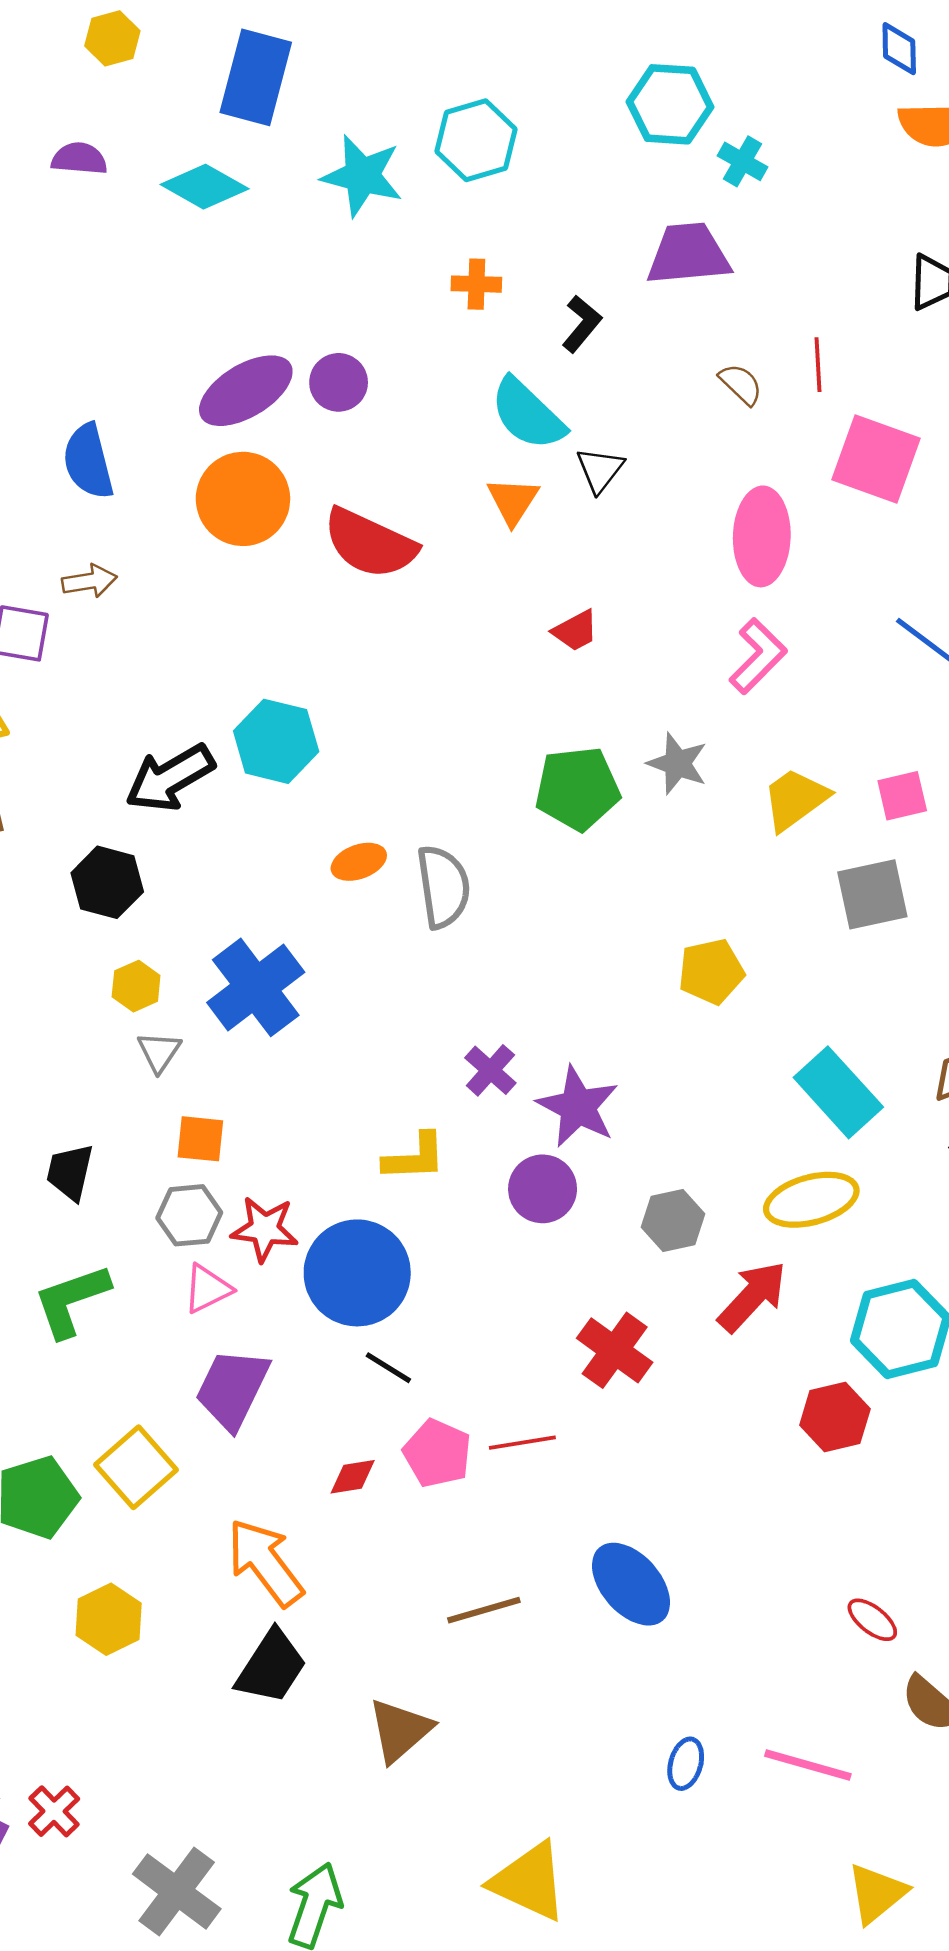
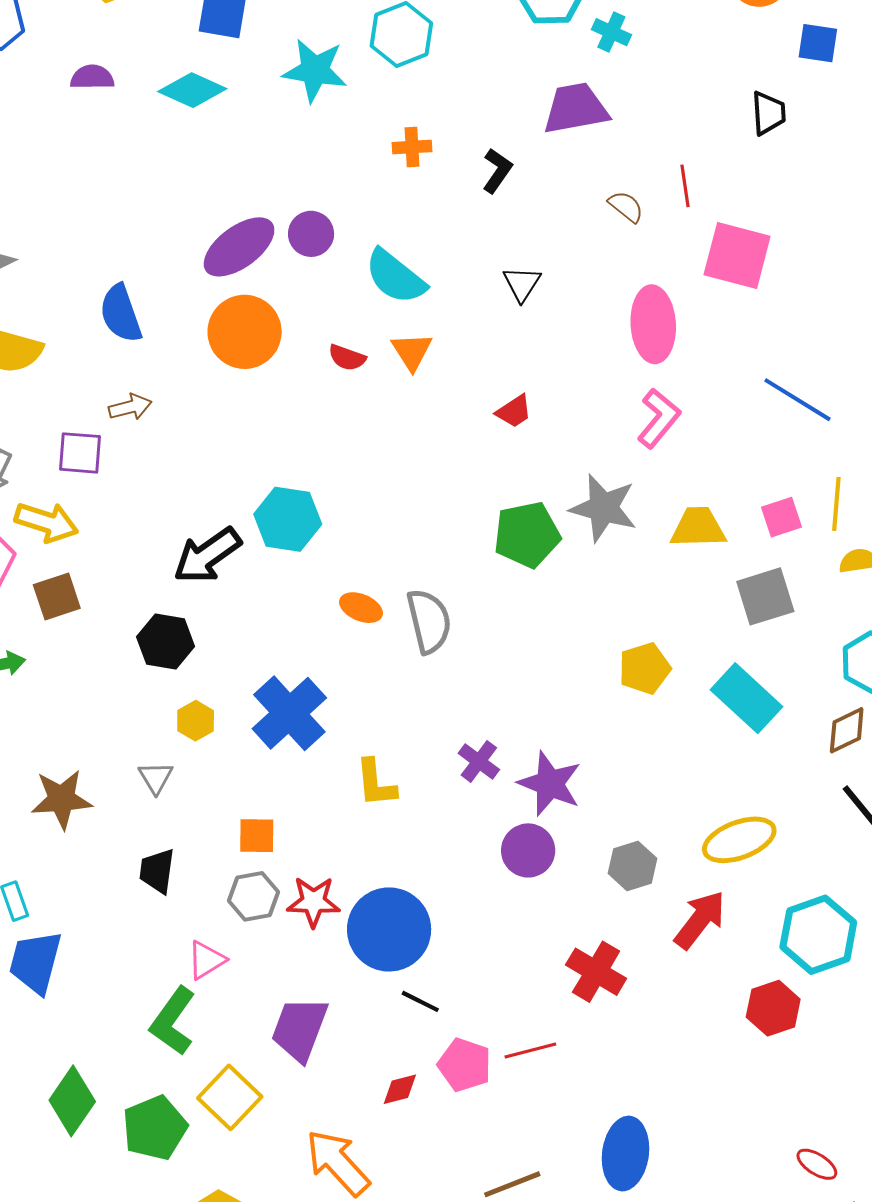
cyan semicircle: (528, 414) -> (395, 277), moved
orange triangle: (513, 501) -> (412, 351), moved
red semicircle: (370, 543) -> (347, 358), size x0.5
gray star: (677, 763) -> (603, 508), size x1.4
yellow trapezoid: (795, 799) -> (698, 528), turned 40
orange ellipse: (359, 862) -> (361, 608), turned 48
gray triangle: (159, 1052) -> (156, 778), moved
cyan rectangle: (838, 1092) -> (746, 698), moved
yellow L-shape: (415, 1157) -> (376, 783), moved, turned 92
pink triangle: (207, 1289) -> (206, 960), moved
green L-shape: (71, 1301) -> (173, 1021), moved, turned -30
blue ellipse: (631, 1584) -> (625, 1154), turned 54

